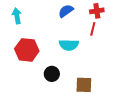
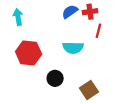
red cross: (97, 11) -> (90, 12), moved
brown square: (84, 85) -> (89, 90), turned -36

